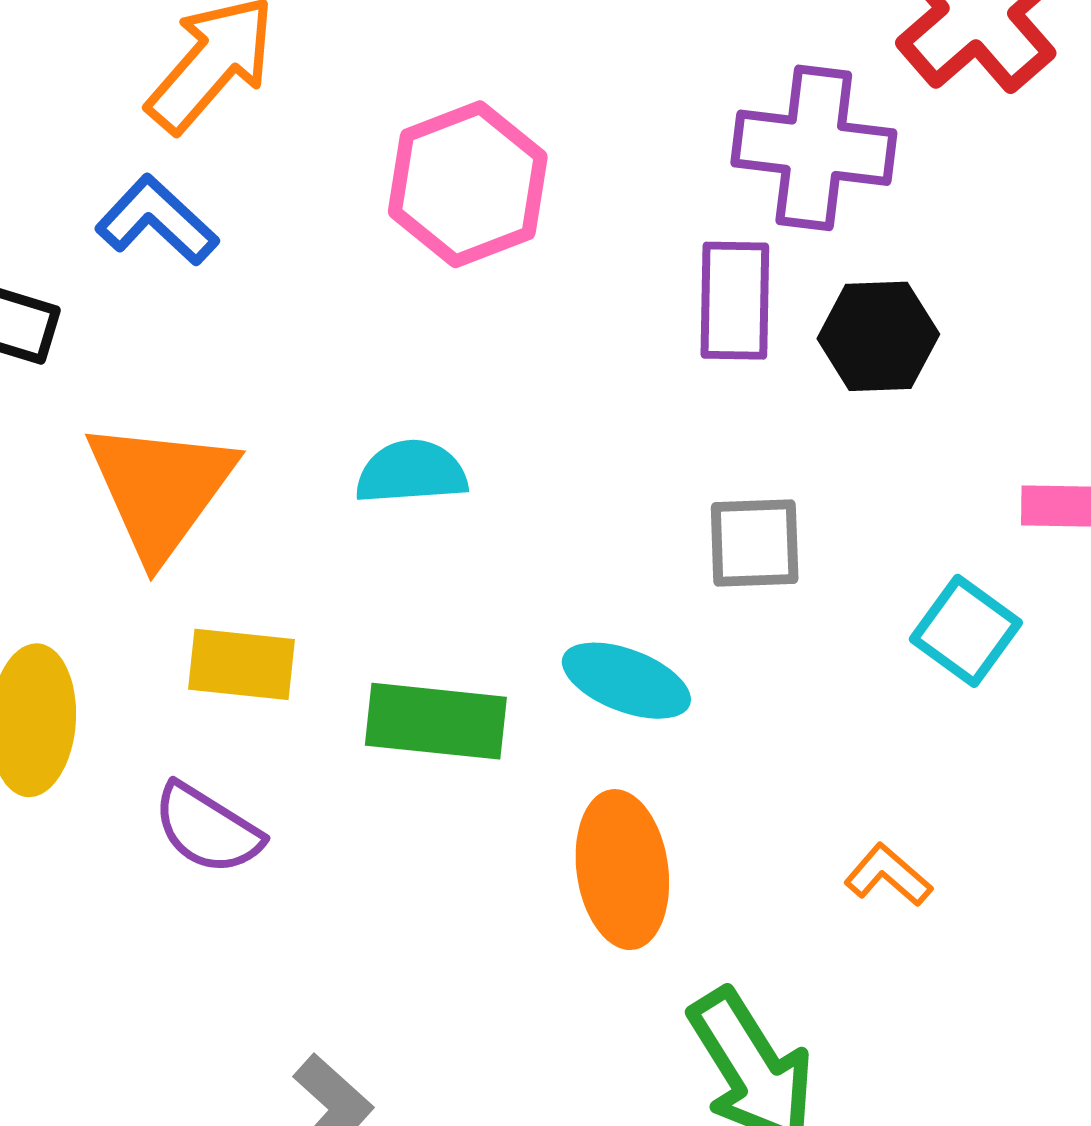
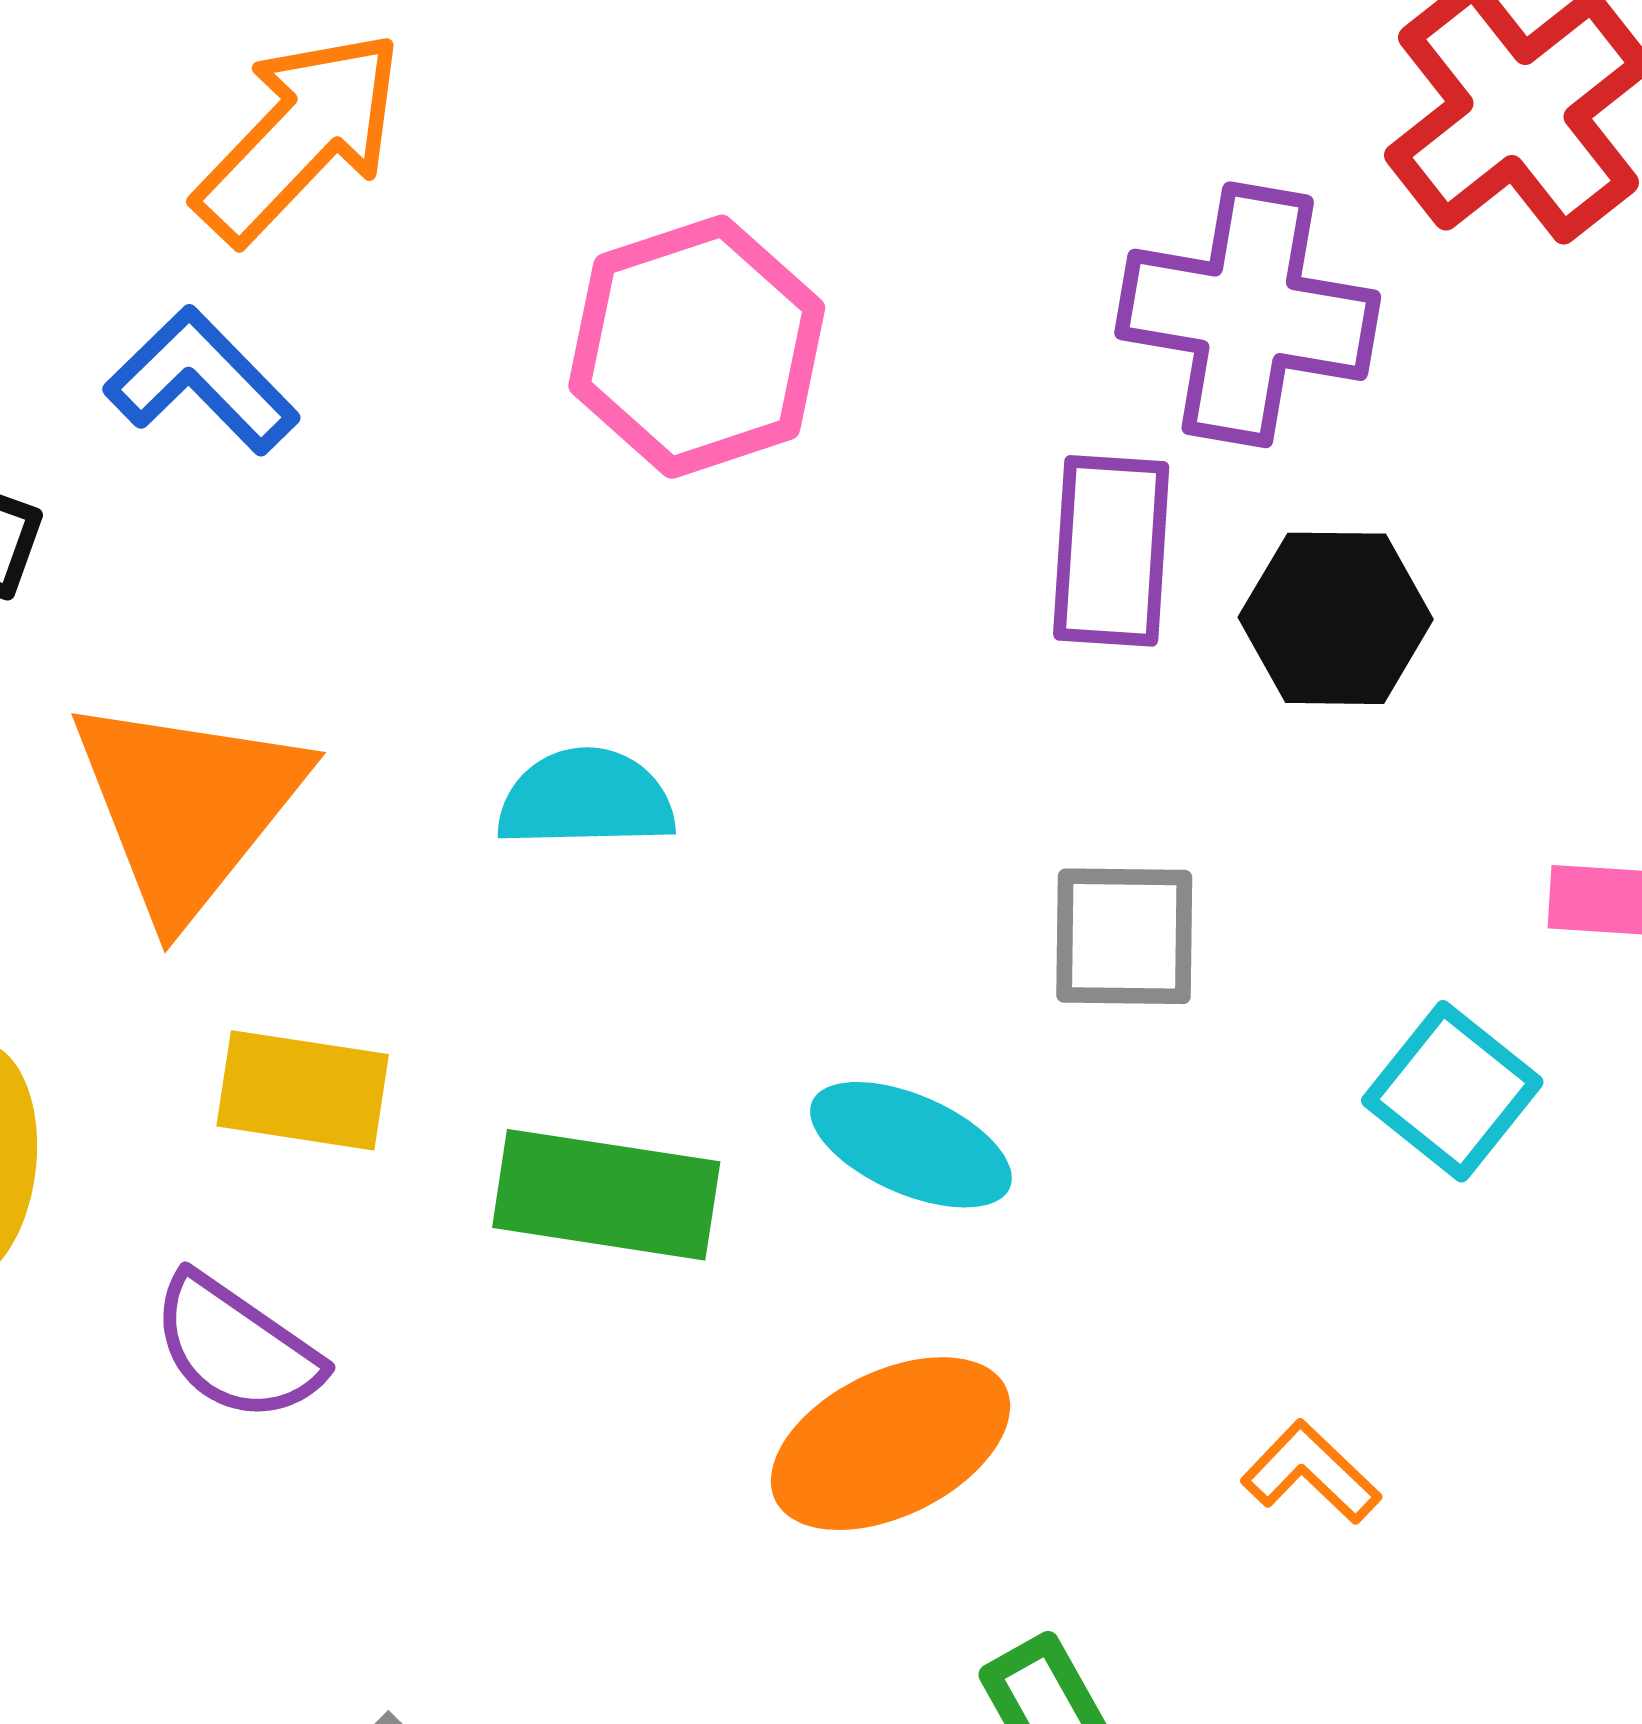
orange ellipse: (622, 870) -> (891, 1444), turned 69

